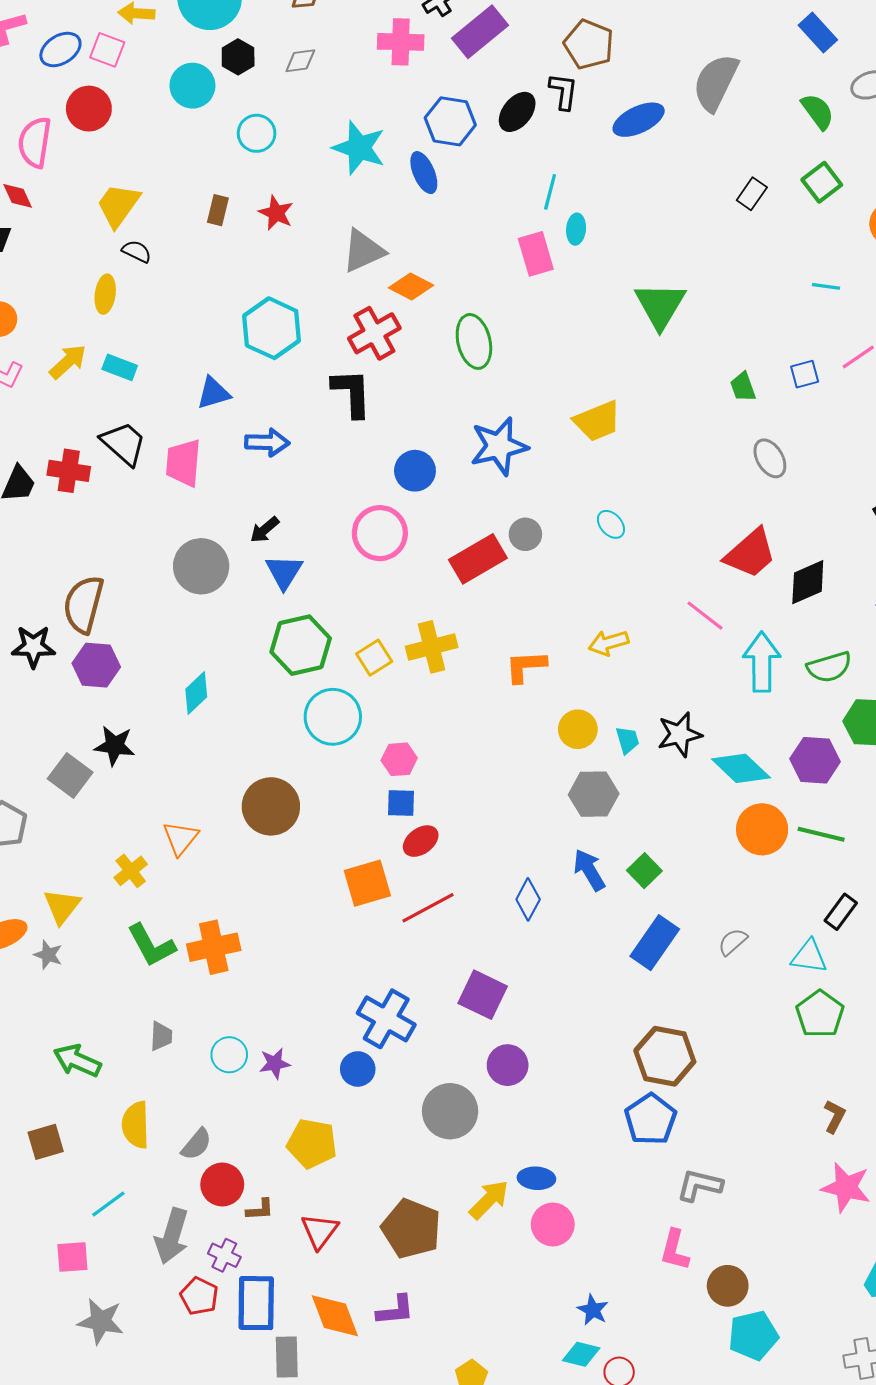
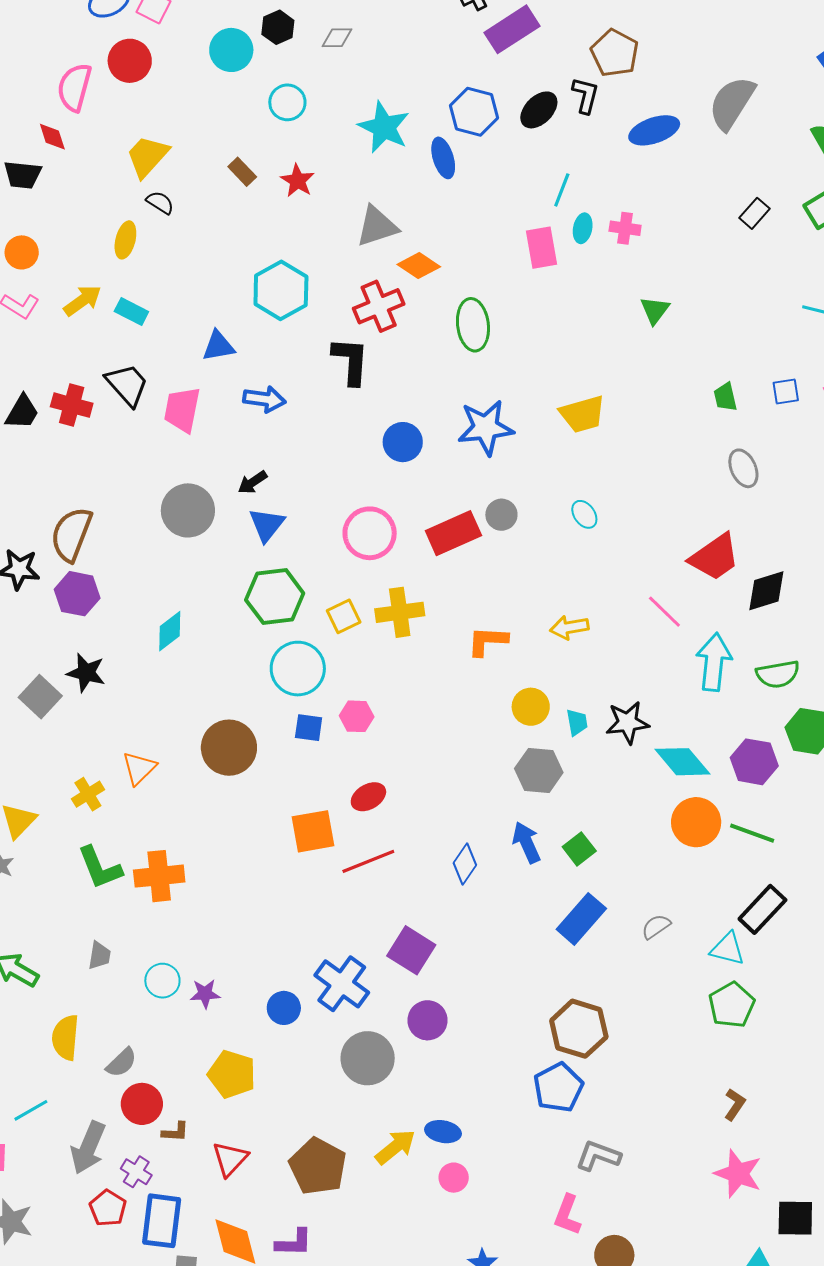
pink cross: (401, 42) -> (625, 228), moved, size x0.7
brown rectangle: (218, 210) -> (242, 172), turned -64
green triangle: (660, 305) -> (655, 310), size x0.6
pink circle: (380, 533) -> (370, 533), moved
blue square: (401, 803) -> (309, 728), moved
black rectangle: (841, 912) -> (762, 909), size x1.4
blue cross: (386, 1019) -> (342, 984), moved
pink circle: (553, 1224) -> (454, 1178), size x0.7

